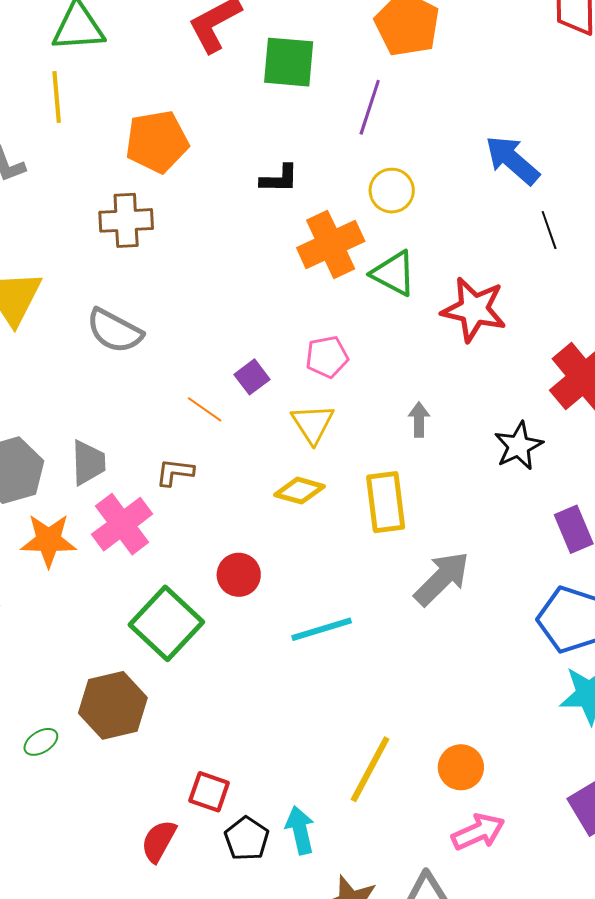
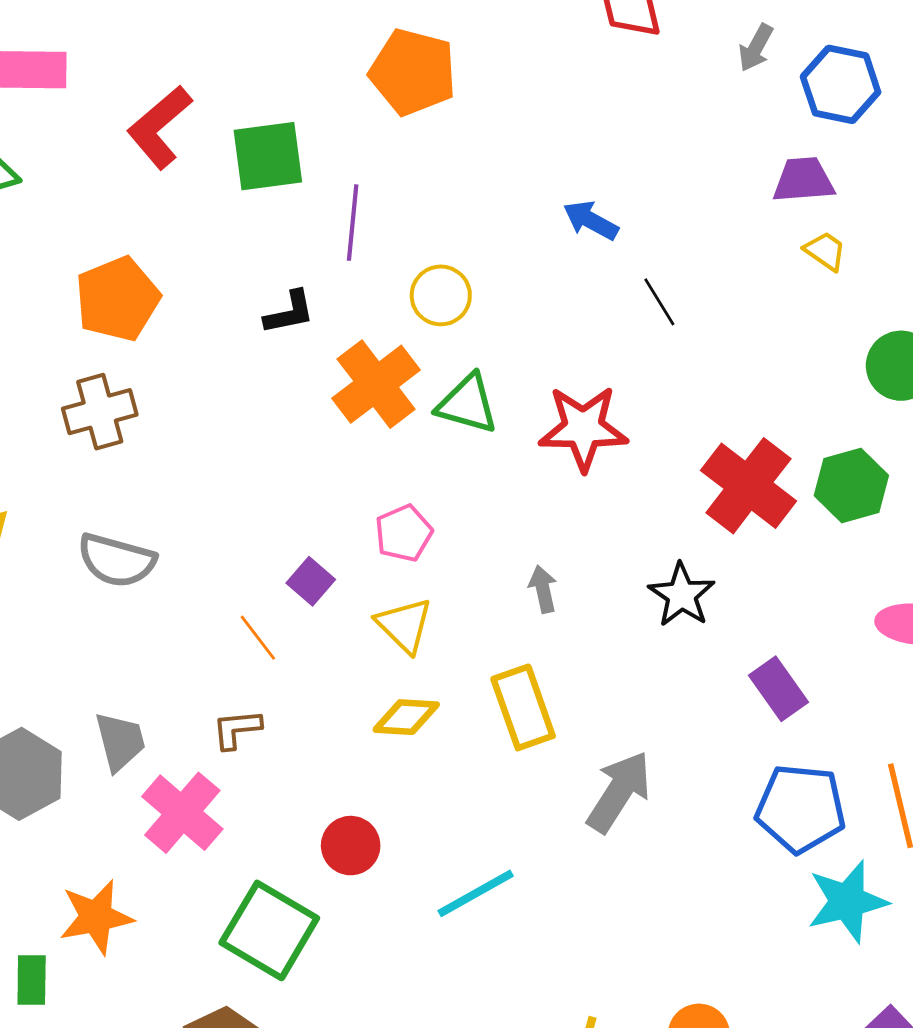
purple line: (370, 107) -> (353, 223), moved
blue arrow: (512, 160) -> (591, 220), size x0.7
orange line: (205, 409) -> (258, 638), turned 30
orange star: (49, 540) -> (96, 917), moved

